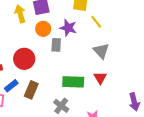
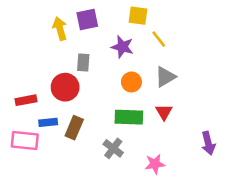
orange circle: (43, 29) -> (131, 82), moved
gray rectangle: (56, 45) -> (83, 62), moved
gray triangle: (101, 51) -> (165, 77), turned 42
blue rectangle: (11, 86) -> (48, 122), turned 32

